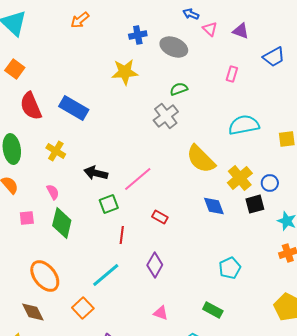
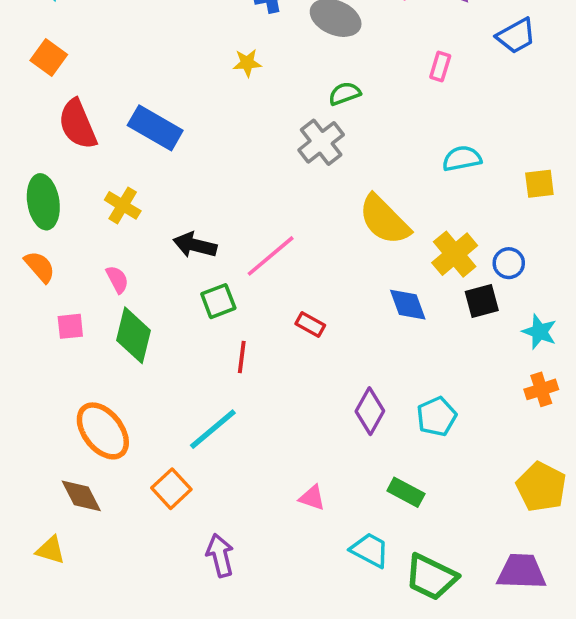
yellow star: (125, 72) -> (247, 63), size x0.6
cyan semicircle: (244, 125) -> (462, 159), size x0.7
purple diamond: (155, 265) -> (370, 411), moved

